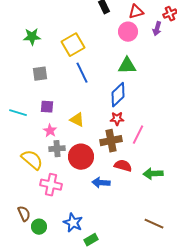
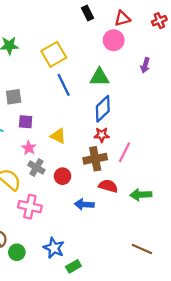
purple arrow: (157, 29) -> (145, 65), moved
green triangle: (127, 66) -> (99, 77), moved
gray square: (40, 74) -> (14, 97), moved
gray cross: (57, 149) -> (36, 167), turned 35
red circle: (81, 157) -> (63, 176), size x0.6

